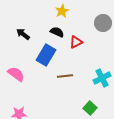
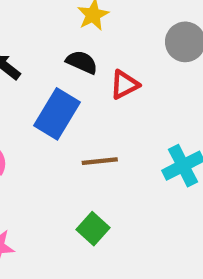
green square: (90, 108) -> (93, 229), moved

